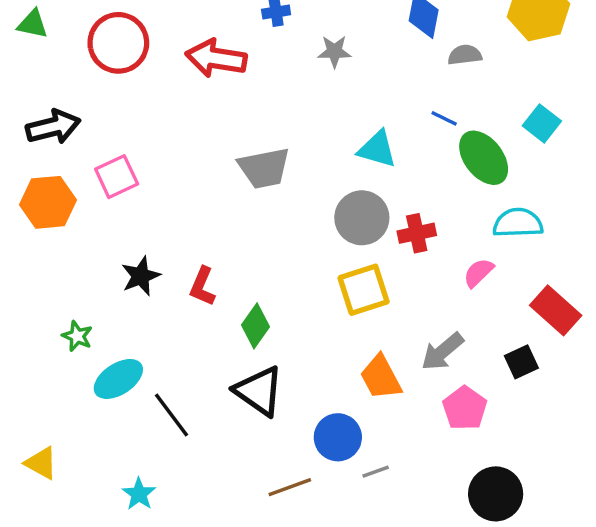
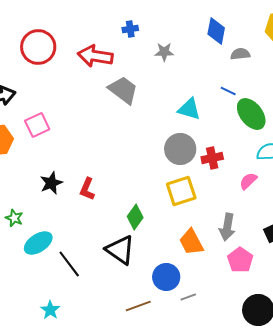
gray trapezoid: (264, 168) -> (123, 90), moved, turned -132
green diamond: (256, 326) -> (135, 217), moved
gray arrow: (442, 352) -> (227, 227), turned -40

